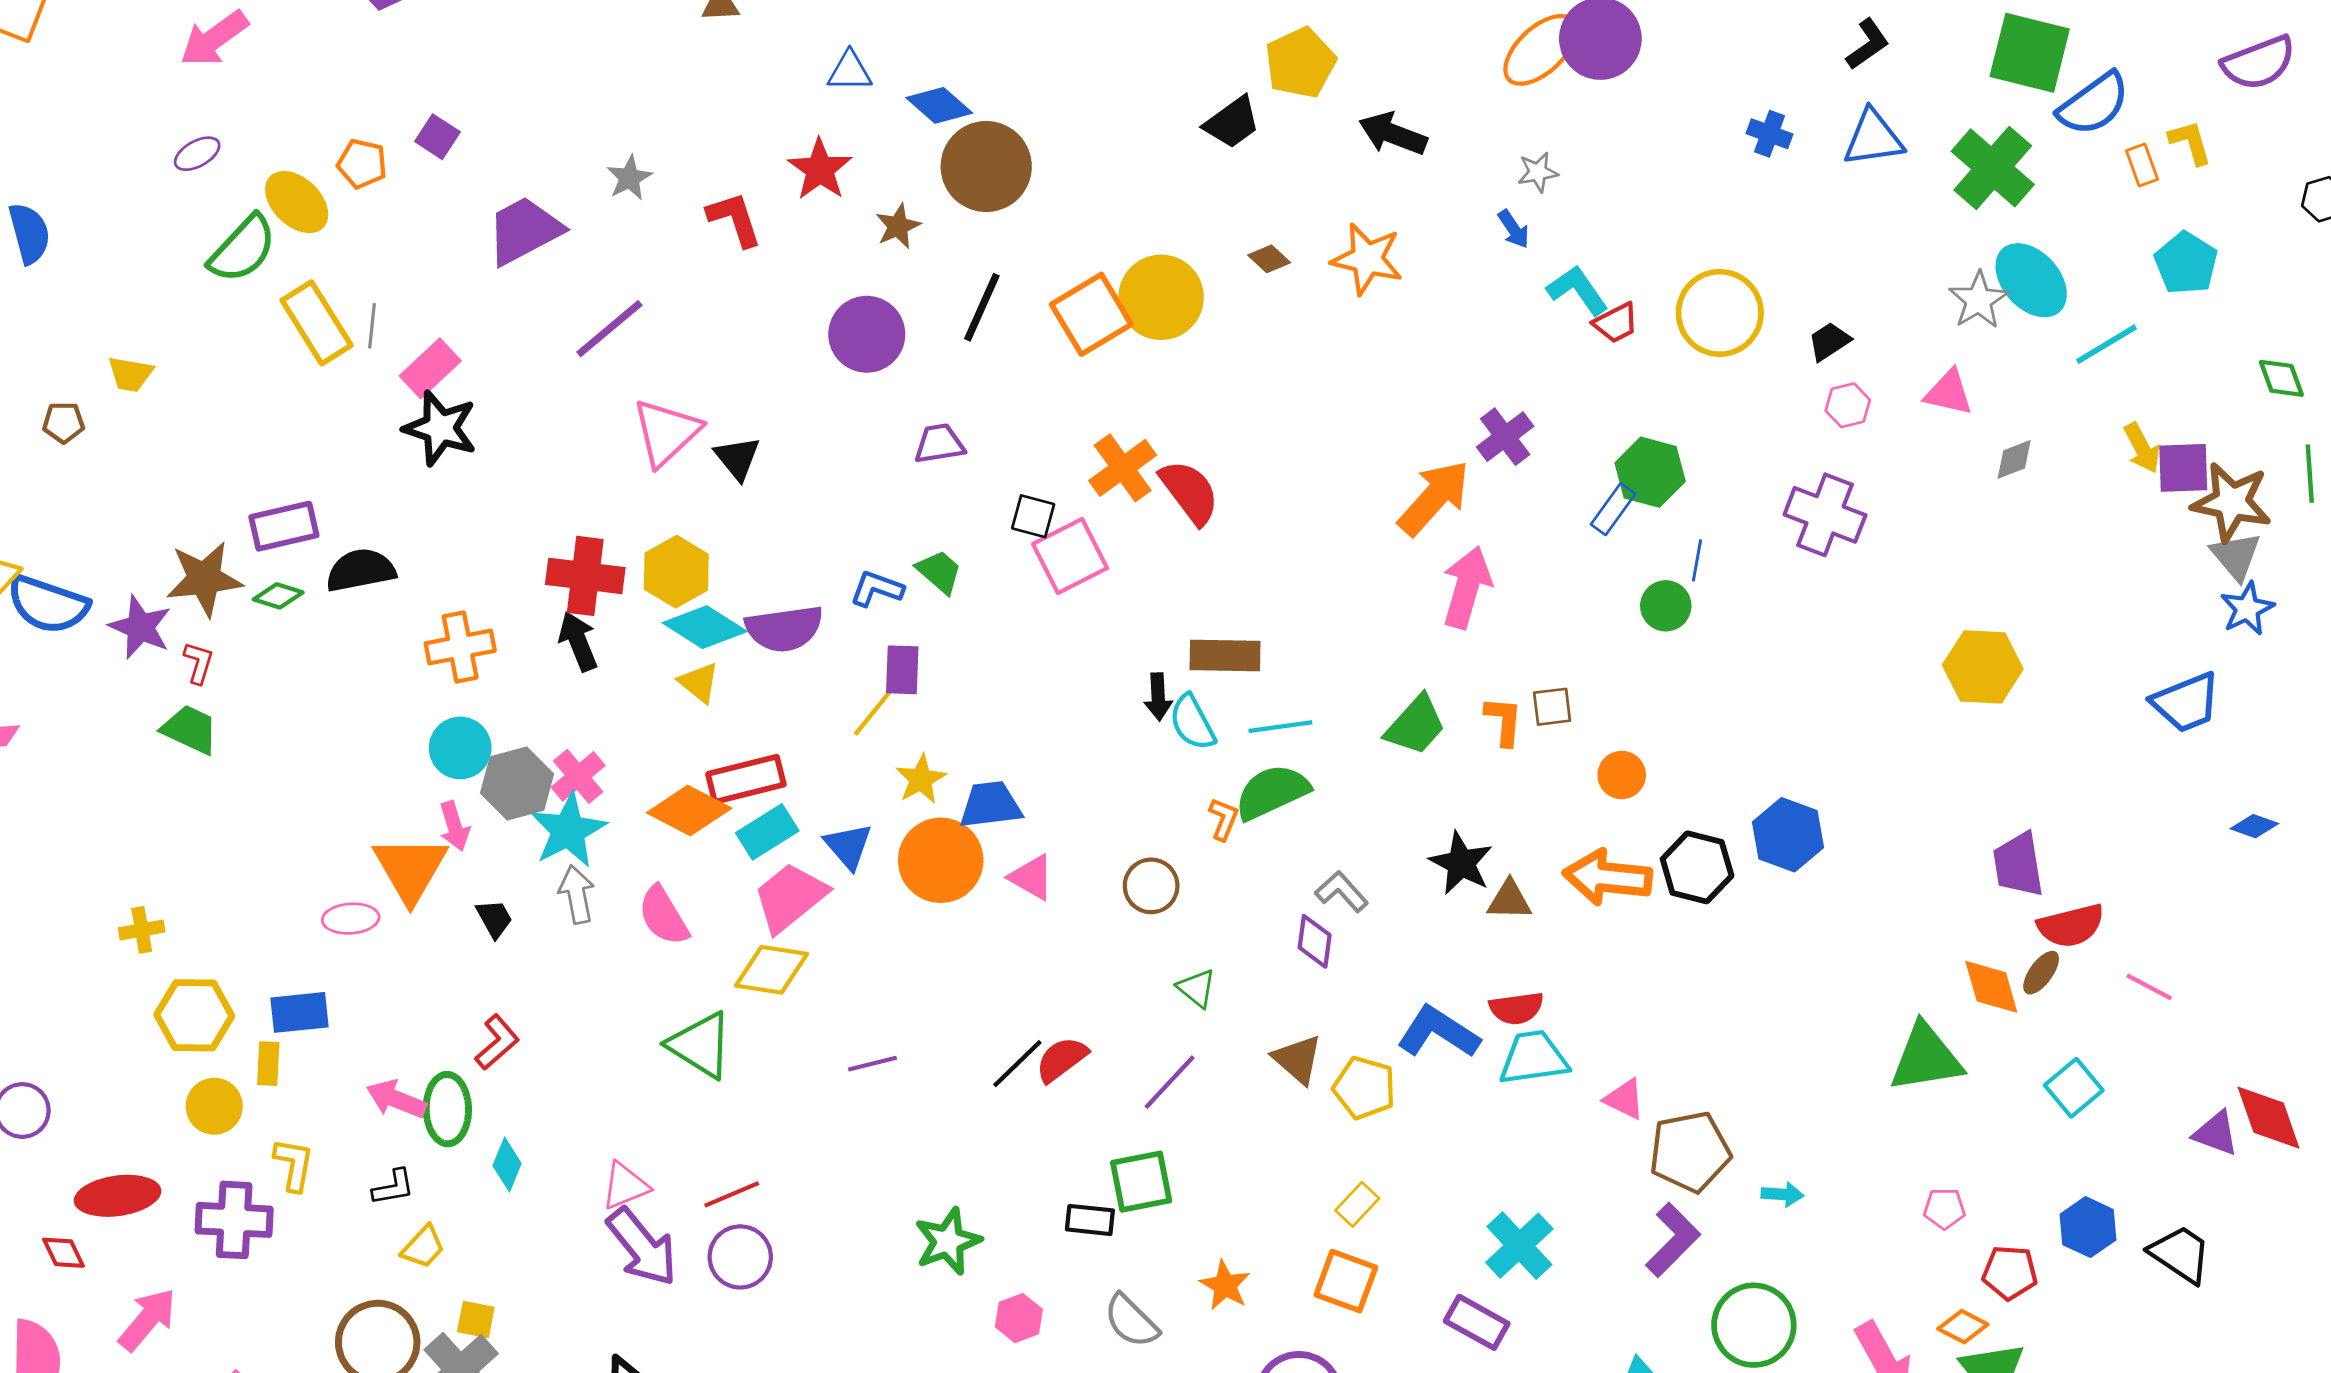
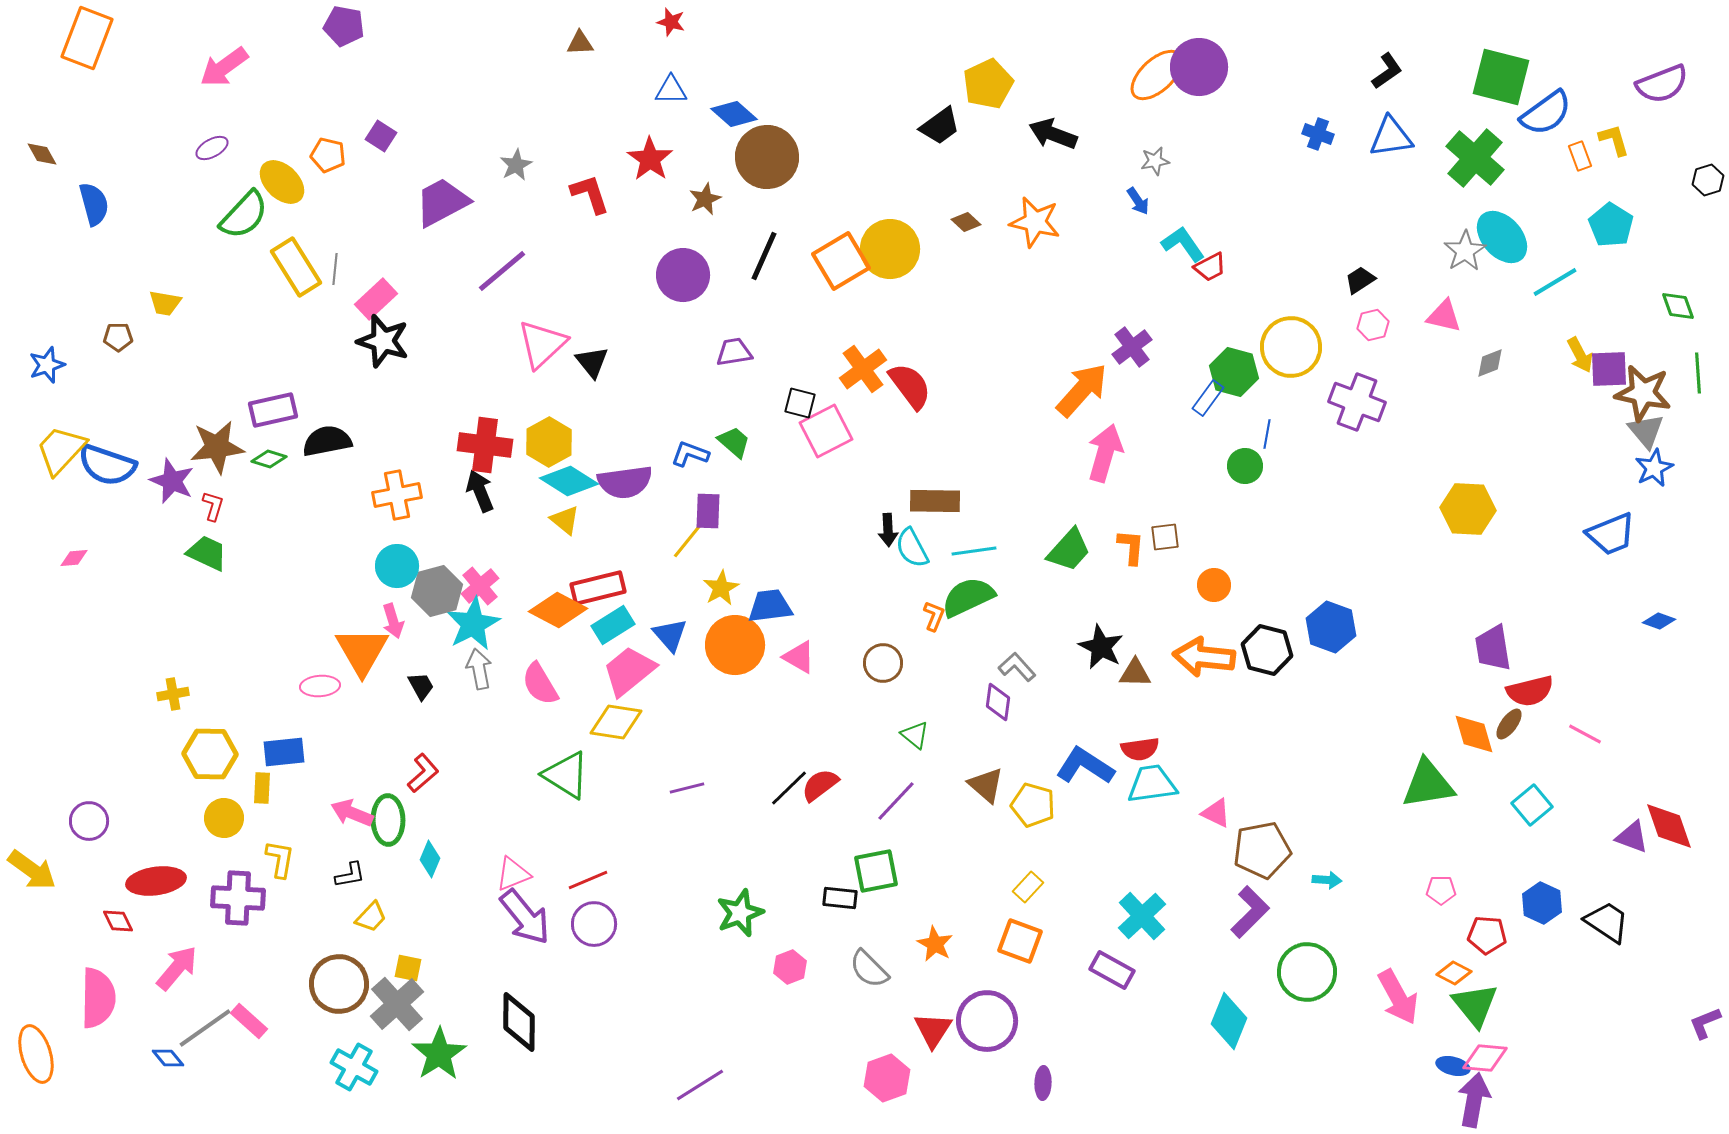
yellow circle: (1720, 313) -> (1291, 347), moved

